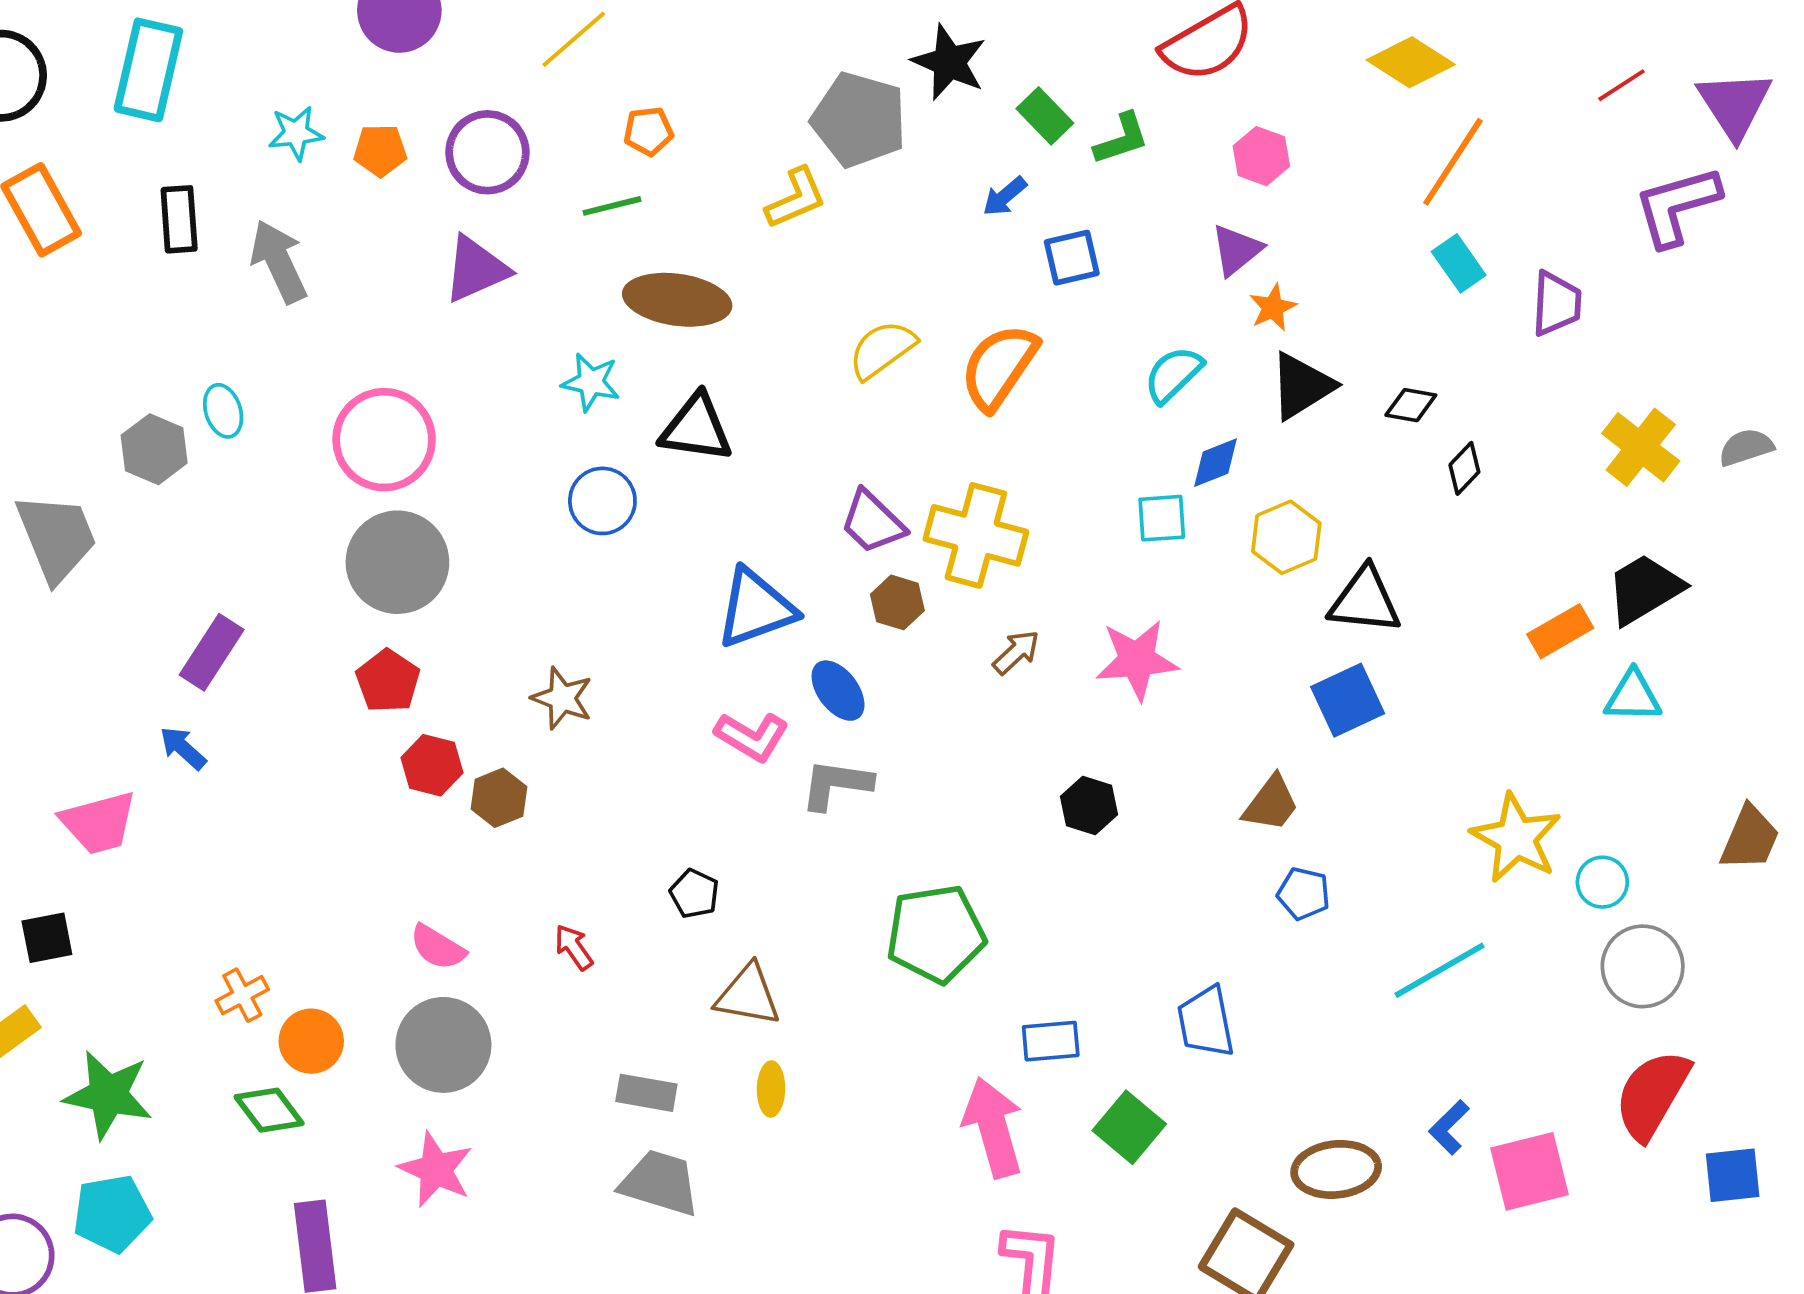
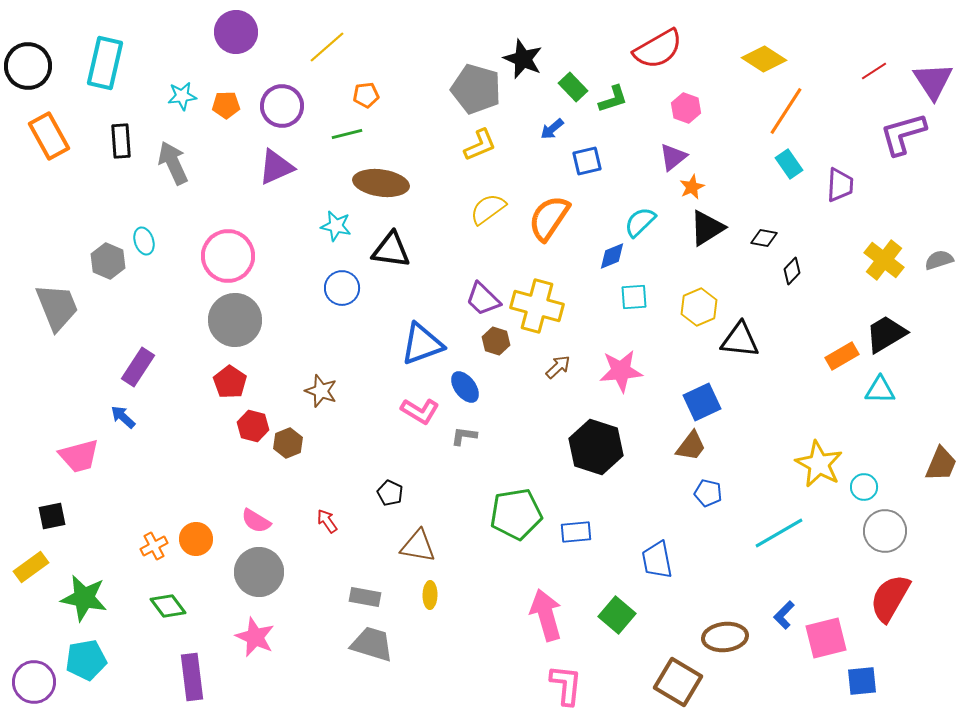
yellow L-shape: (796, 198) -> (480, 145), moved
blue diamond: (1215, 463) -> (612, 256), moved
blue square: (1348, 700) -> (702, 402), moved
gray L-shape: (836, 784) -> (464, 436), size x0.7
black hexagon: (1089, 805) -> (596, 447), size x1.8
orange circle: (311, 1041) -> (196, 539), moved
blue rectangle: (1051, 1041) -> (576, 532), moved
blue square: (1733, 1175) -> (862, 681), moved

